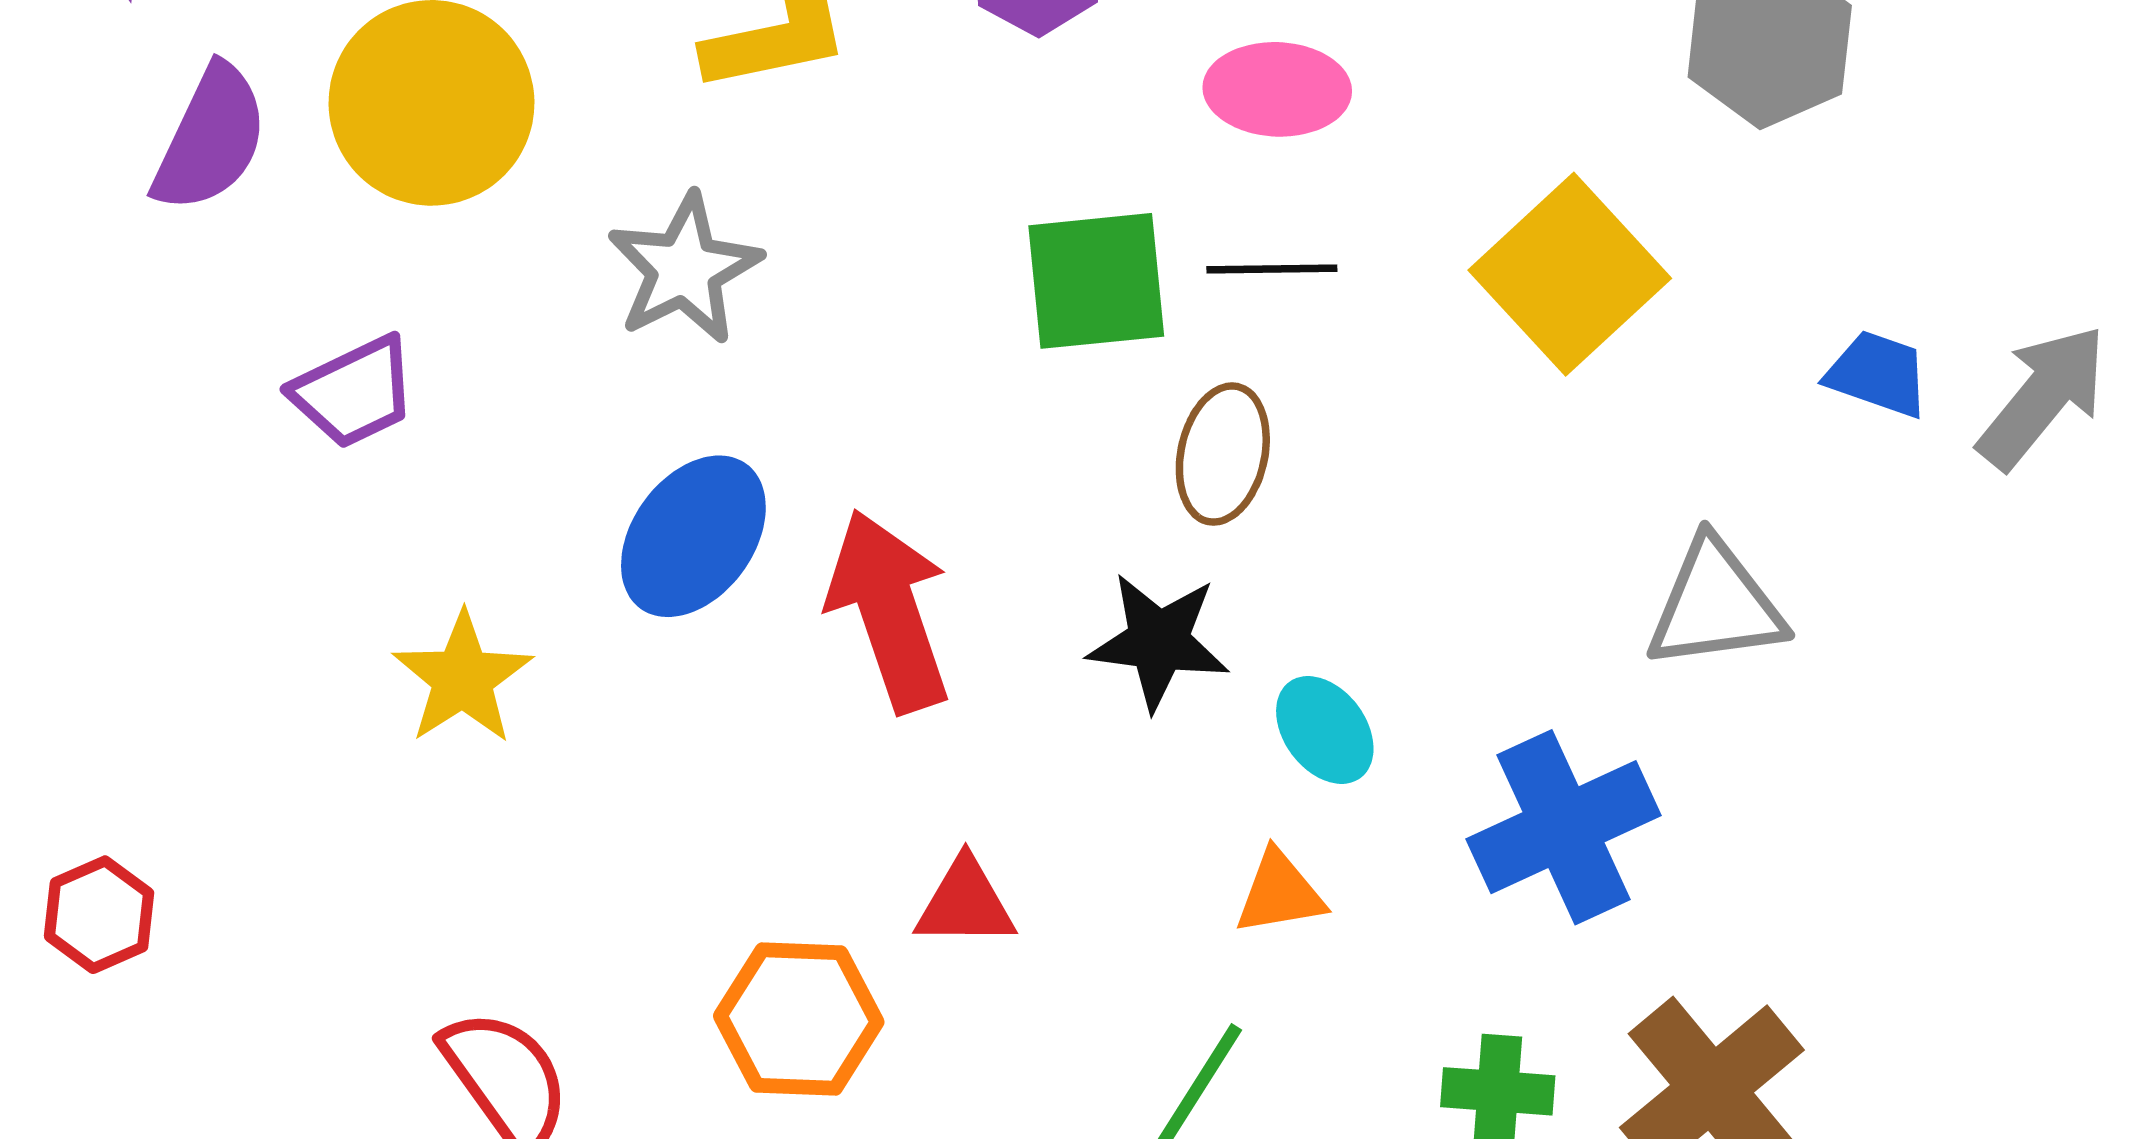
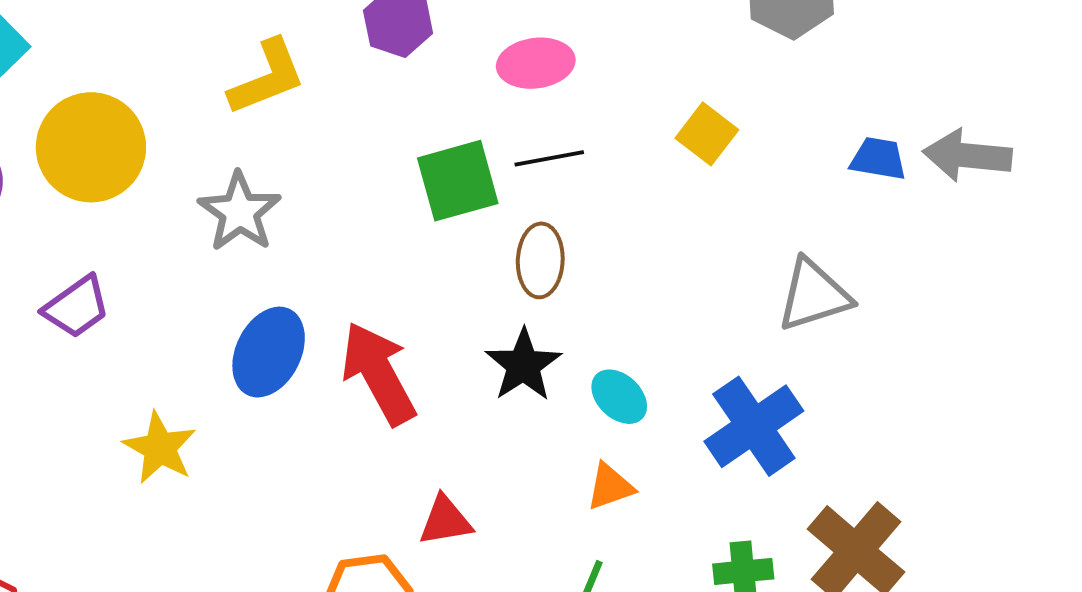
yellow square: (1570, 274) -> (707, 134), size x0.6
gray arrow: (2043, 397) -> (967, 156), turned -114
black star: (1158, 641) -> (523, 365), turned -30

